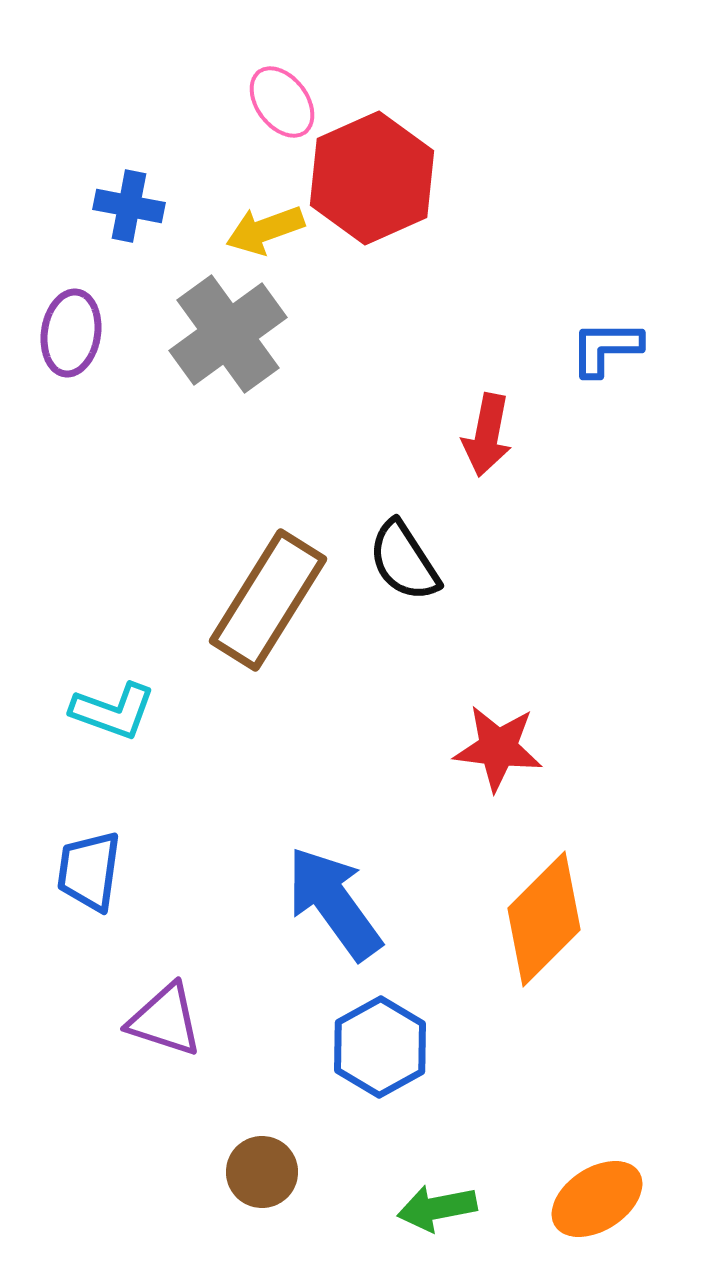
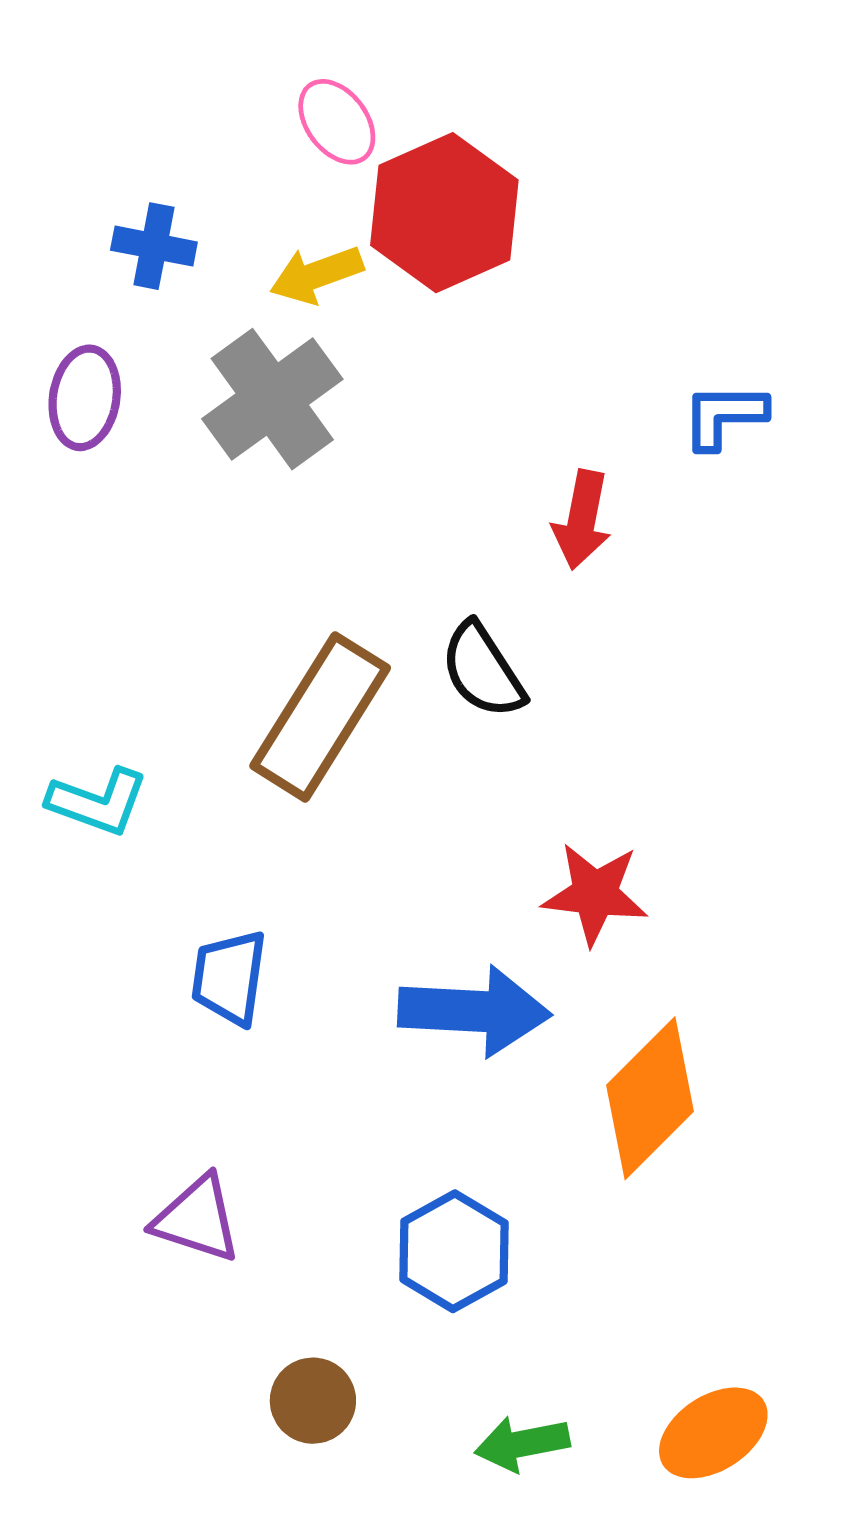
cyan L-shape: (113, 711) -> (98, 802), moved
blue trapezoid: (89, 871) -> (229, 978), moved
blue arrow: (334, 903) -> (474, 1011), moved, turned 129

